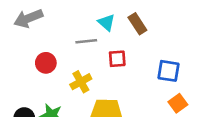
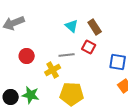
gray line: (86, 41) -> (67, 55), moved
red square: (117, 59) -> (89, 47), moved, turned 32

